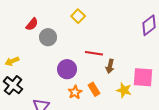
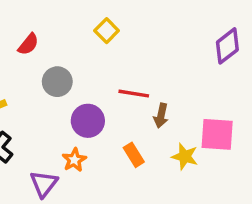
gray circle: (48, 37) -> (57, 82), moved
orange star: (75, 92) -> (74, 160), moved

